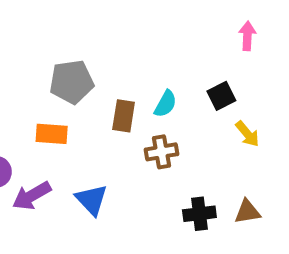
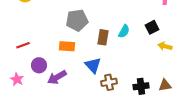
yellow arrow: (247, 134) -> (165, 46), turned 144
brown cross: (161, 152) -> (109, 82), moved
blue triangle: (92, 200) -> (93, 65), moved

